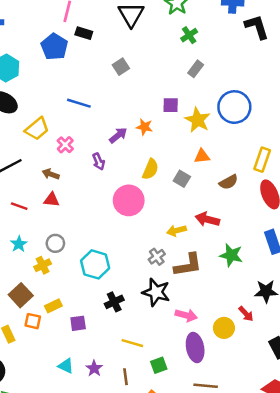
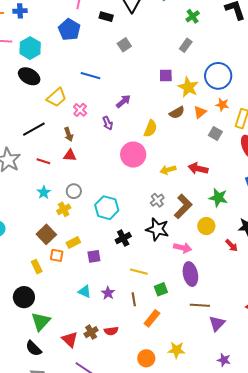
black rectangle: (84, 33) -> (106, 17), moved
green cross: (189, 35) -> (193, 16), moved
orange star: (144, 127) -> (222, 105), moved
orange triangle: (202, 156) -> (200, 112), moved, turned -32
brown arrow: (51, 174) -> (69, 134), turned -128
gray square: (182, 179) -> (215, 134), moved
brown semicircle: (229, 182) -> (177, 113), moved
yellow arrow: (176, 231) -> (168, 170), moved
brown L-shape: (188, 265) -> (183, 206), turned -35
yellow circle: (224, 328) -> (206, 226), moved

